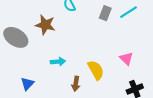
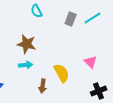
brown star: (45, 25) -> (27, 44), moved

